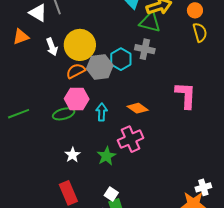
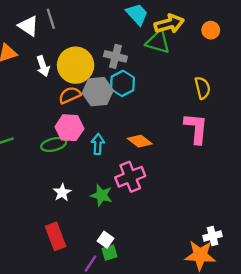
yellow semicircle: (200, 32) -> (202, 88), moved
gray cross: (145, 49) -> (115, 56), moved
green star: (106, 156) -> (102, 195), turned -30

